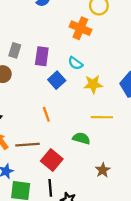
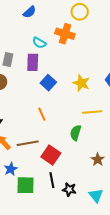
cyan semicircle: (75, 63) -> (39, 43), moved
yellow star: (93, 84) -> (81, 83), turned 30
green semicircle: (81, 138) -> (76, 133), turned -84

